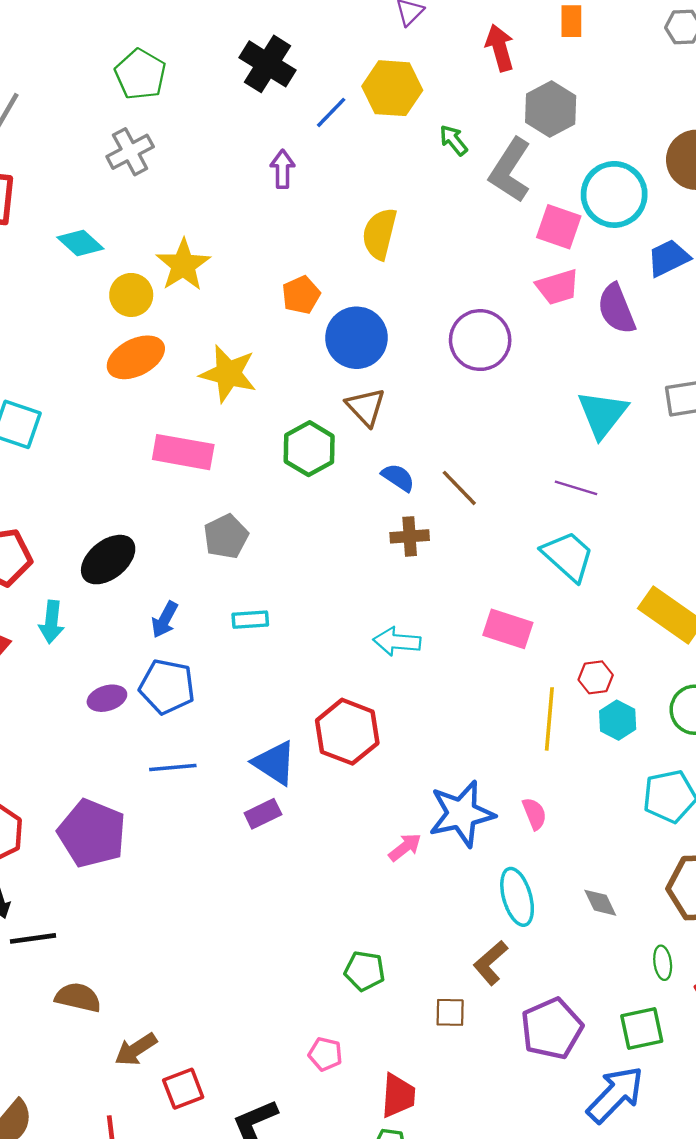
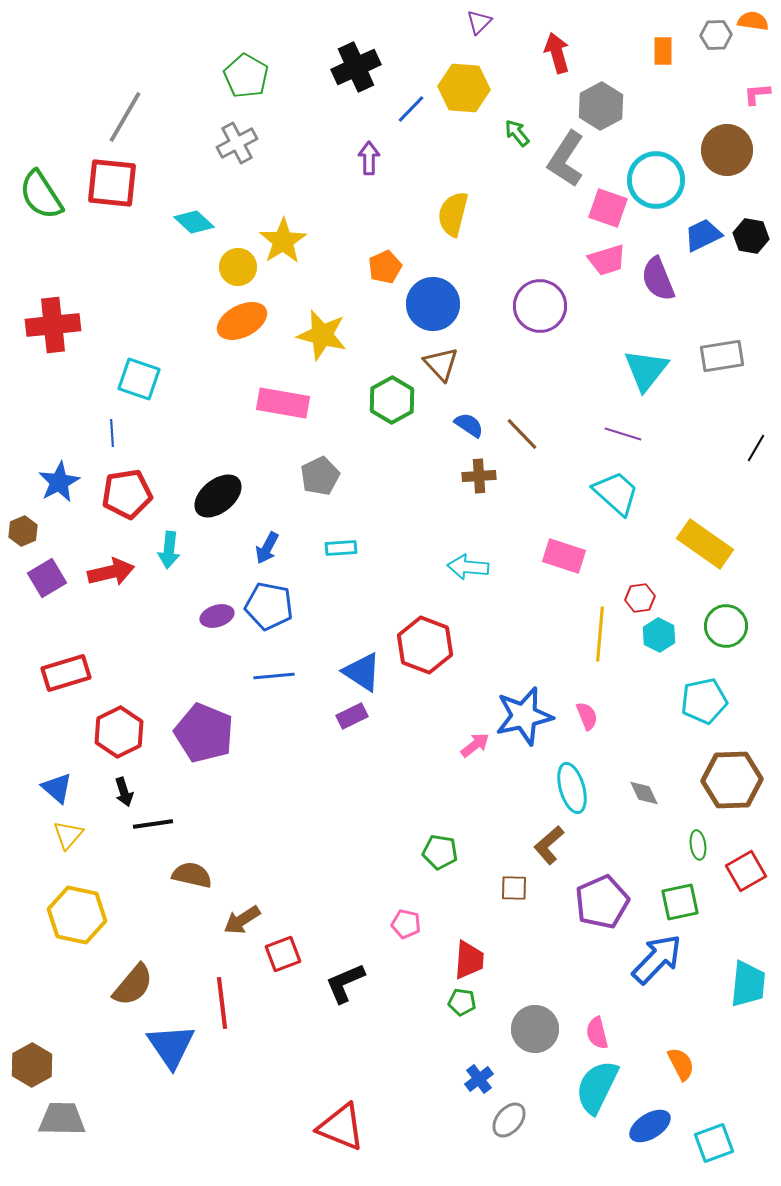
orange rectangle: (571, 21) -> (663, 51), moved
black cross: (268, 64) -> (356, 67), turned 33

